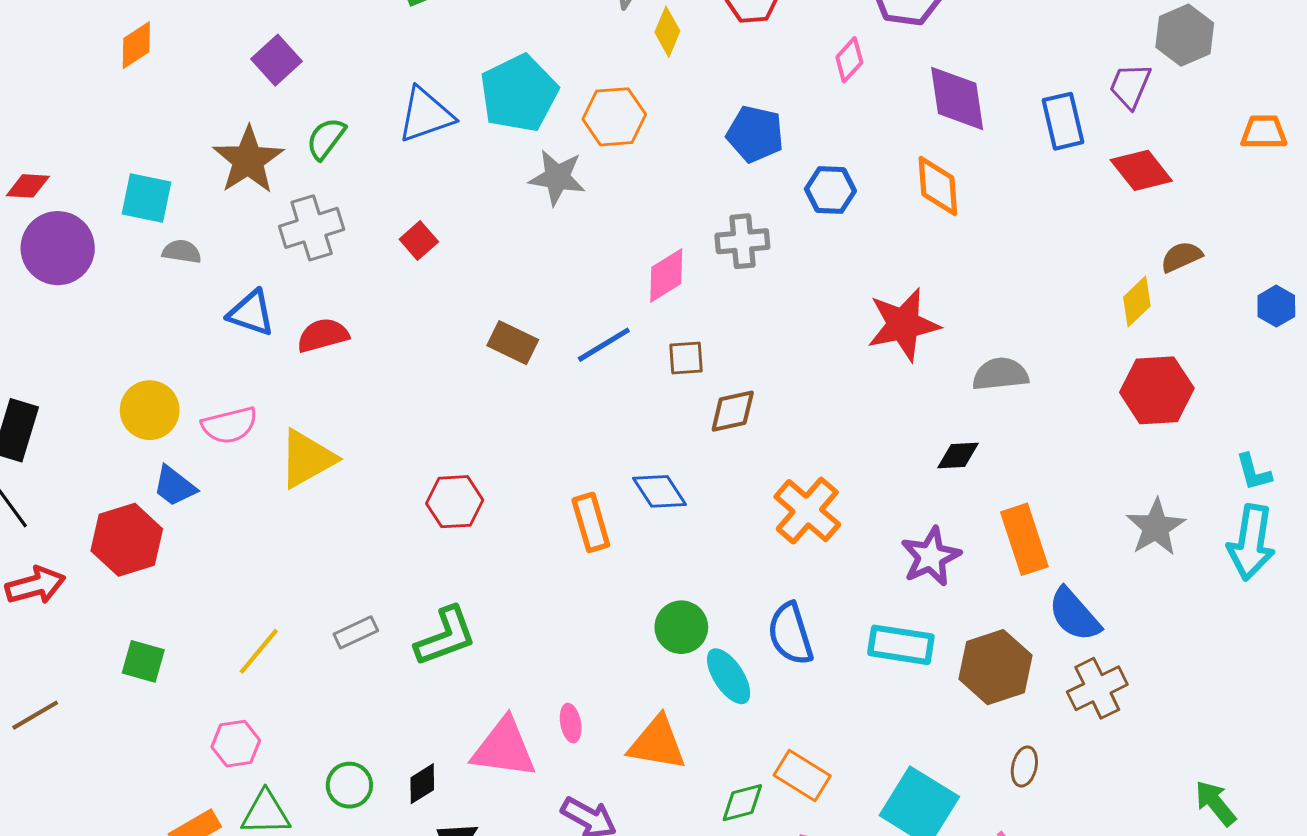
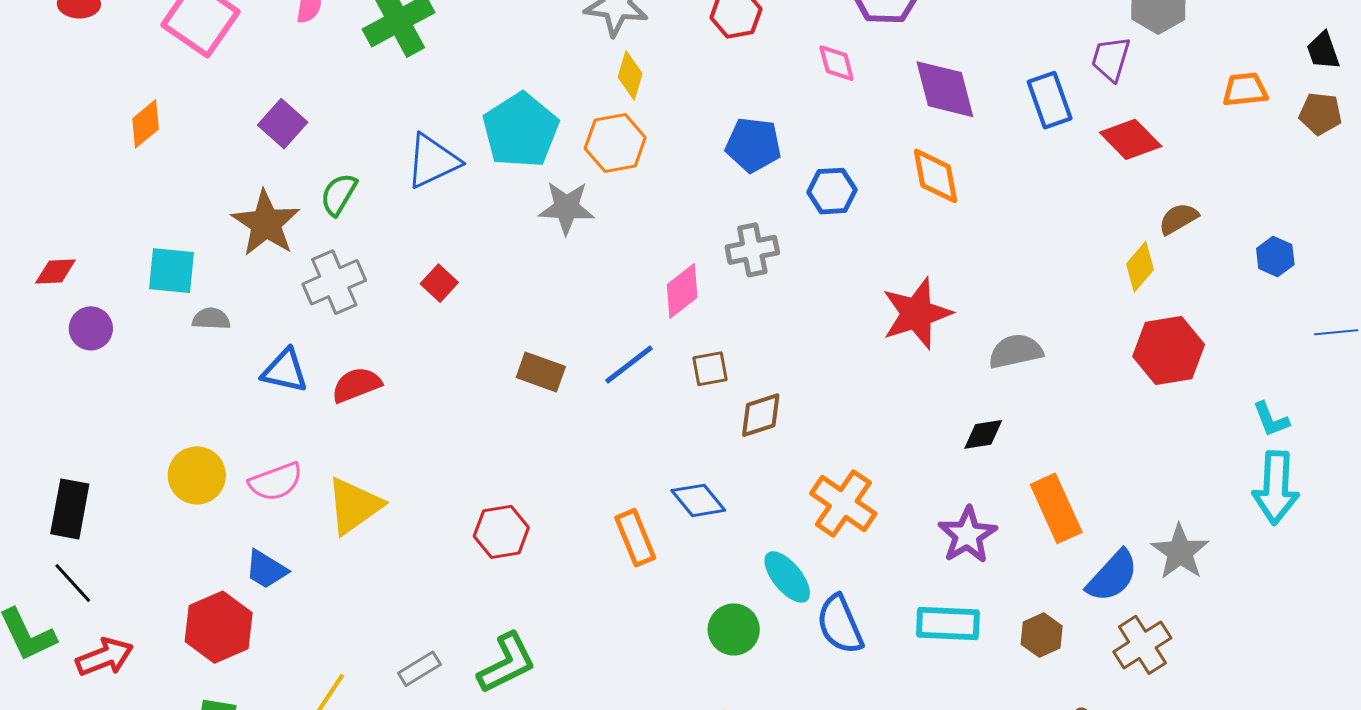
yellow diamond: (667, 32) -> (630, 75), moved
pink diamond: (849, 60) -> (837, 63), turned -51
purple circle: (58, 248) -> (91, 328), size x0.6
blue trapezoid: (175, 486) -> (266, 569), moved
gray star: (1156, 527) -> (1180, 552), moved
red hexagon: (127, 540) -> (219, 627), moved
blue semicircle: (1074, 615) -> (1112, 576), turned -90
brown hexagon: (995, 667) -> (1042, 635), size x0.6
cyan ellipse: (729, 676) -> (787, 577), moved

